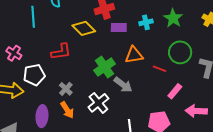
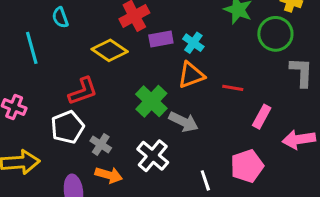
cyan cross: (146, 22) -> (193, 43), moved, turned -32
green circle: (180, 52) -> (275, 34), moved
white pentagon: (34, 75) -> (68, 127), moved
orange arrow: (67, 110) -> (109, 175), turned -30

